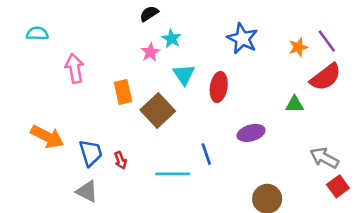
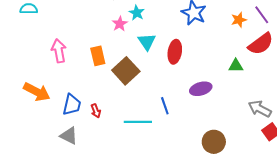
pink arrow: (75, 68) -> (59, 51), moved
blue trapezoid: (91, 153) -> (72, 105), turned 30

